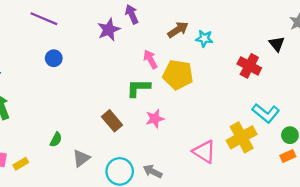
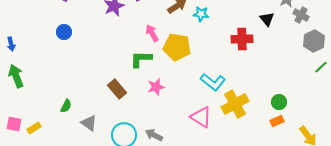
red cross: (249, 66) -> (242, 39), turned -30
cyan L-shape: (266, 113) -> (213, 82), moved
gray triangle: (81, 158) -> (89, 123), turned -48

